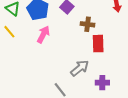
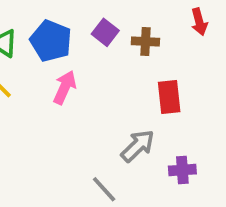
brown cross: (88, 24) -> (145, 42), moved

